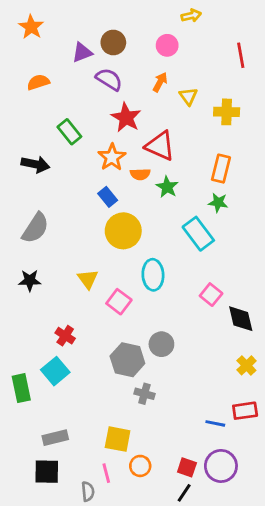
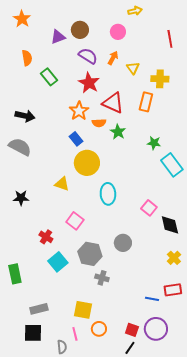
purple semicircle: (109, 79) -> (88, 56), moved
orange semicircle: (38, 82) -> (27, 58), turned 98
green rectangle: (69, 132) -> (49, 77), moved
orange rectangle: (221, 169) -> (146, 102), moved
gray semicircle: (35, 228) -> (20, 147), moved, turned -95
cyan rectangle: (198, 234) -> (172, 165), moved
yellow triangle: (88, 279) -> (62, 184), moved, turned -35
pink square: (119, 302) -> (75, 221), moved
gray circle: (161, 344) -> (123, 243), moved
cyan square: (55, 371) -> (58, 262), moved

